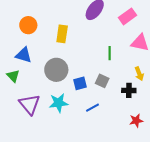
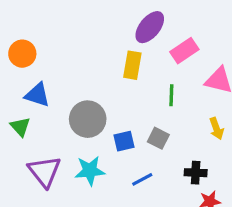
pink rectangle: (128, 16) -> (184, 51), moved
orange circle: (28, 25) -> (22, 54), moved
yellow rectangle: (62, 34) -> (132, 65), moved
black cross: (129, 90) -> (196, 173), moved

